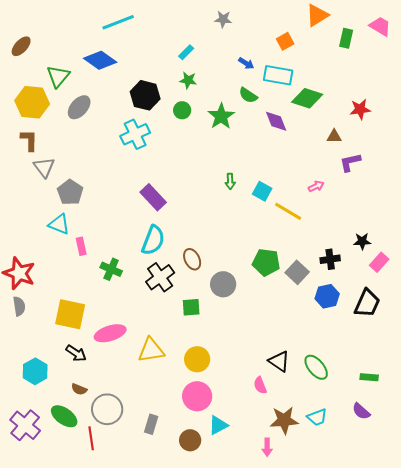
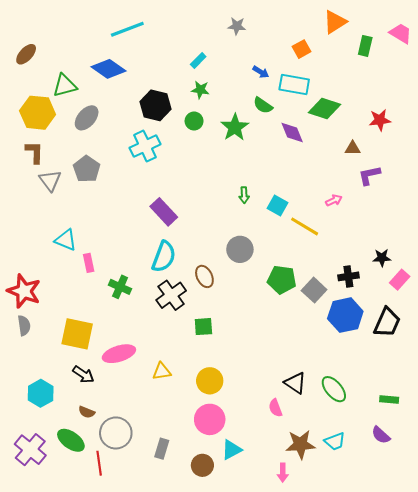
green triangle: (58, 76) -> (65, 86), turned 35
gray pentagon: (70, 192) -> (87, 169), moved
gray circle: (223, 284) -> (240, 249), moved
blue hexagon: (327, 296) -> (345, 315), size x1.4
yellow triangle: (151, 350) -> (162, 371), size x0.7

